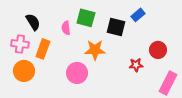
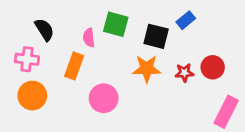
orange rectangle: (43, 49) -> (74, 66), moved
orange star: (95, 50) -> (147, 69), moved
red star: (136, 65) -> (184, 73), moved

